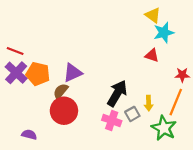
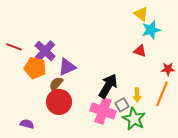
purple cross: (16, 73) -> (45, 51), moved
pink cross: (112, 120) -> (103, 111), size x1.4
green star: (164, 128) -> (134, 119), moved

